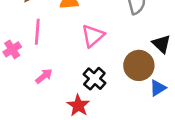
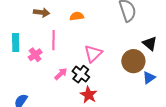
pink triangle: (93, 36) -> (93, 54), moved
black cross: (94, 79) -> (81, 74), moved

